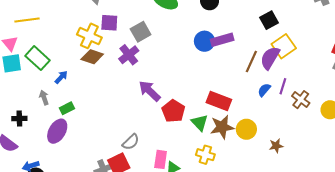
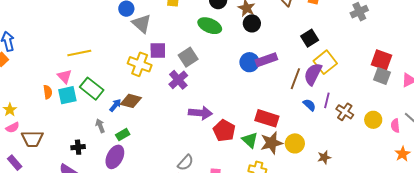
brown diamond: (92, 57) -> (131, 101), moved
blue semicircle: (264, 90) -> (309, 105), turned 96
purple arrow: (150, 91) -> (200, 113), turned 145

